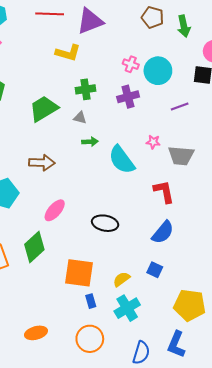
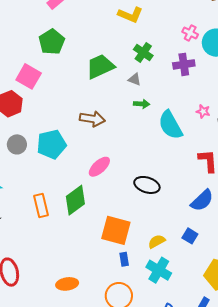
green cross: (85, 89) -> (143, 52), turned 36
cyan cross: (127, 308) -> (159, 270), turned -35

